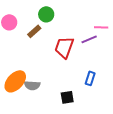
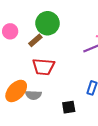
green circle: (46, 14) -> (48, 23), size x1.5
red trapezoid: (64, 47) -> (43, 67), moved, turned -105

